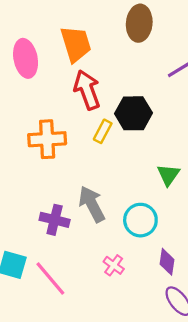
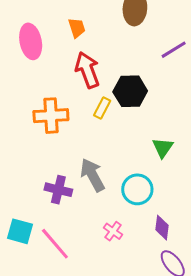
orange trapezoid: (76, 44) -> (77, 28), size x0.6

